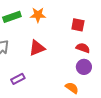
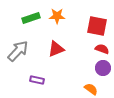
red square: (78, 25) -> (97, 26), size x1.5
purple rectangle: (18, 79) -> (37, 80), turned 40

